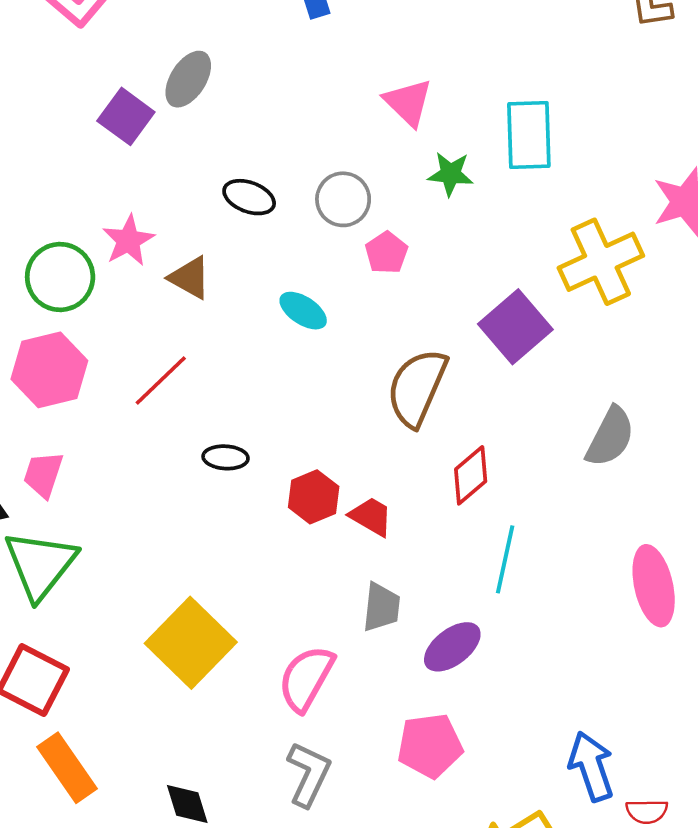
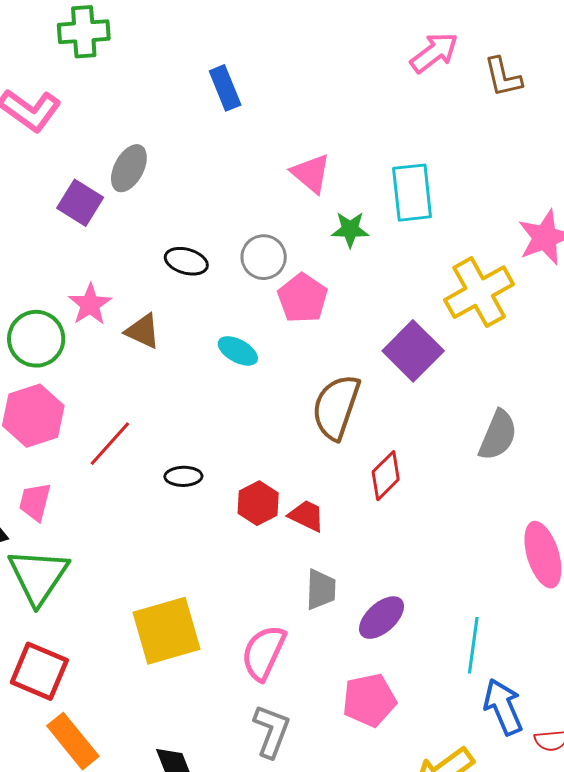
pink pentagon: (386, 253) -> (303, 298), size x1.4
red line: (161, 381) -> (110, 444), moved
cyan line: (505, 559) -> (473, 645), moved
yellow square: (191, 643) -> (167, 631), turned 34

